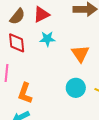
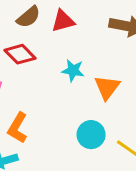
cyan star: (47, 39) -> (73, 70), moved
red diamond: (17, 43) -> (20, 54), turned -50

